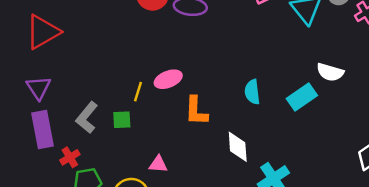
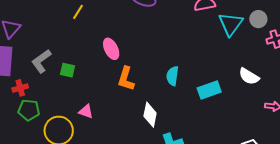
white semicircle: (330, 72) -> (249, 76), moved
pink ellipse: (168, 79) -> (111, 49), turned 70
yellow line: (138, 92) -> (78, 12), moved

